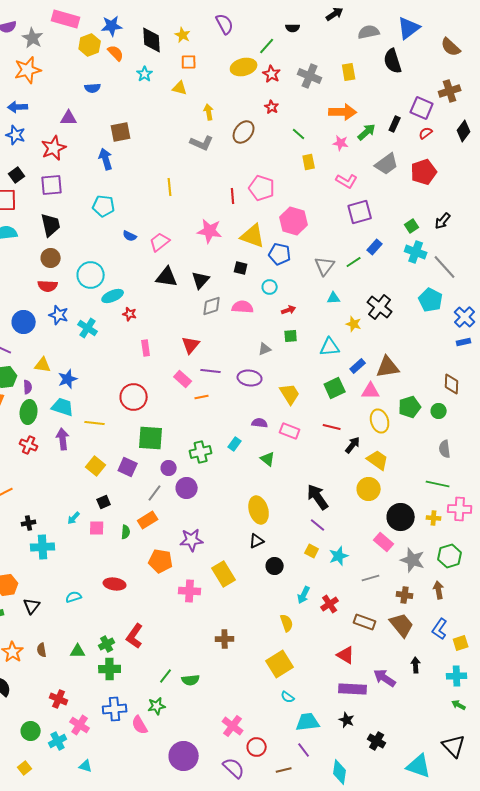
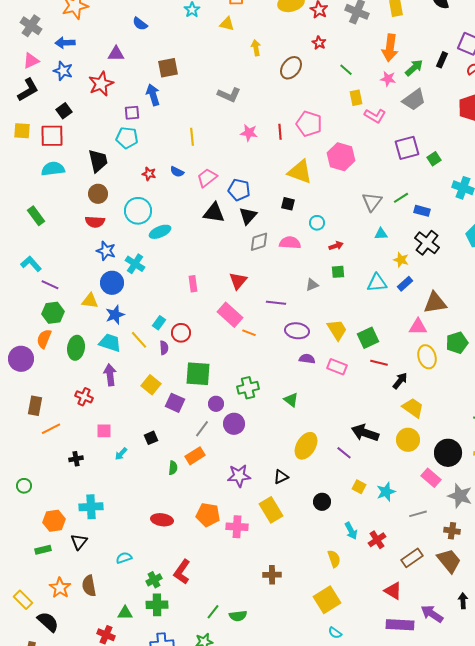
blue semicircle: (93, 88) -> (140, 24), turned 42
orange arrow: (343, 112) -> (390, 48), turned 96
gray L-shape: (202, 143) -> (229, 95), moved
gray trapezoid: (387, 164) -> (414, 100), moved
pink L-shape: (347, 181) -> (375, 116), moved
purple square: (52, 185) -> (132, 113), moved, size x0.7
yellow line: (170, 187) -> (192, 137), moved
cyan pentagon: (104, 206) -> (127, 138), moved
green square: (412, 226) -> (434, 159), moved
pink star: (210, 231) -> (249, 133), moved, size x0.7
blue rectangle: (375, 247) -> (422, 211), moved, turned 63
blue pentagon: (280, 254) -> (239, 190), moved
red star: (130, 314) -> (149, 174), moved
blue circle: (24, 322) -> (112, 283), moved
blue rectangle: (358, 366) -> (405, 284), moved
purple line: (211, 371) -> (276, 303), moved
purple ellipse: (250, 378) -> (297, 331), moved
pink rectangle: (183, 379) -> (230, 315), size x1.4
purple semicircle: (28, 387) -> (164, 348), moved
green square: (335, 388) -> (368, 338), moved
red circle: (134, 397) -> (181, 333), size x0.7
orange line: (202, 397) -> (249, 333), turned 32
yellow line: (95, 423) -> (139, 340), moved, turned 42
cyan rectangle: (235, 444) -> (159, 323), moved
red cross: (29, 445) -> (84, 397), moved
green triangle: (268, 459) -> (291, 400), moved
yellow trapezoid: (378, 460) -> (413, 408), moved
yellow square: (96, 466) -> (151, 385), moved
yellow circle: (369, 489) -> (408, 440), moved
black arrow: (318, 497) -> (365, 433), turned -36
yellow ellipse: (259, 510) -> (306, 446), turned 48
purple line: (318, 525) -> (344, 453), moved
pink square: (97, 528) -> (104, 431), moved
black triangle: (257, 541) -> (281, 477), moved
cyan cross: (43, 547) -> (91, 507), moved
orange pentagon: (161, 561) -> (208, 515), moved
cyan arrow: (304, 595) -> (351, 531), turned -54
cyan semicircle: (74, 597) -> (124, 558), moved
brown rectangle: (365, 622) -> (412, 558), turned -55
brown semicircle: (42, 650) -> (89, 586), size x1.5
green triangle: (78, 651) -> (125, 613), moved

